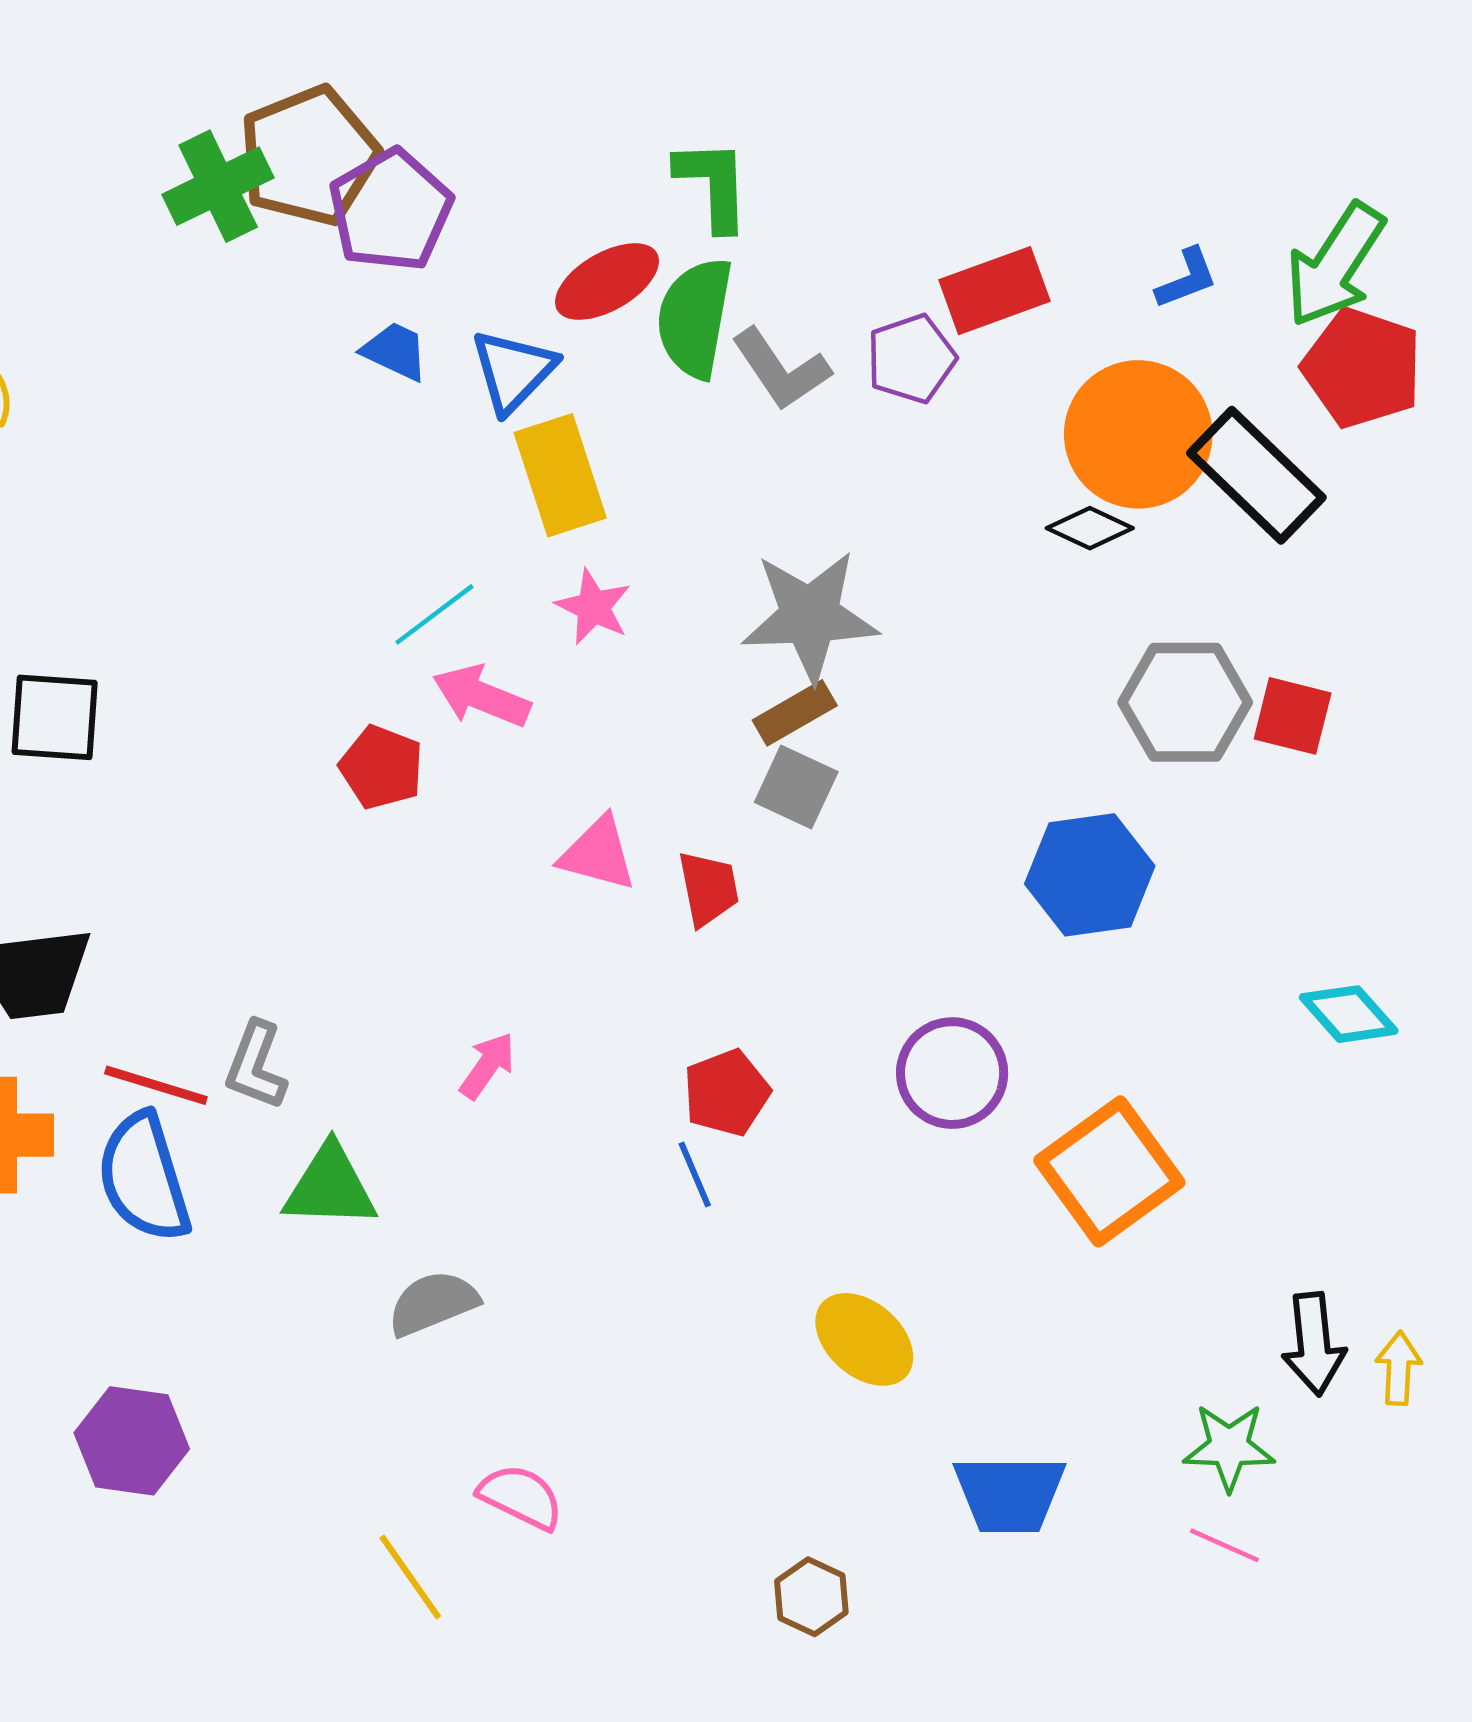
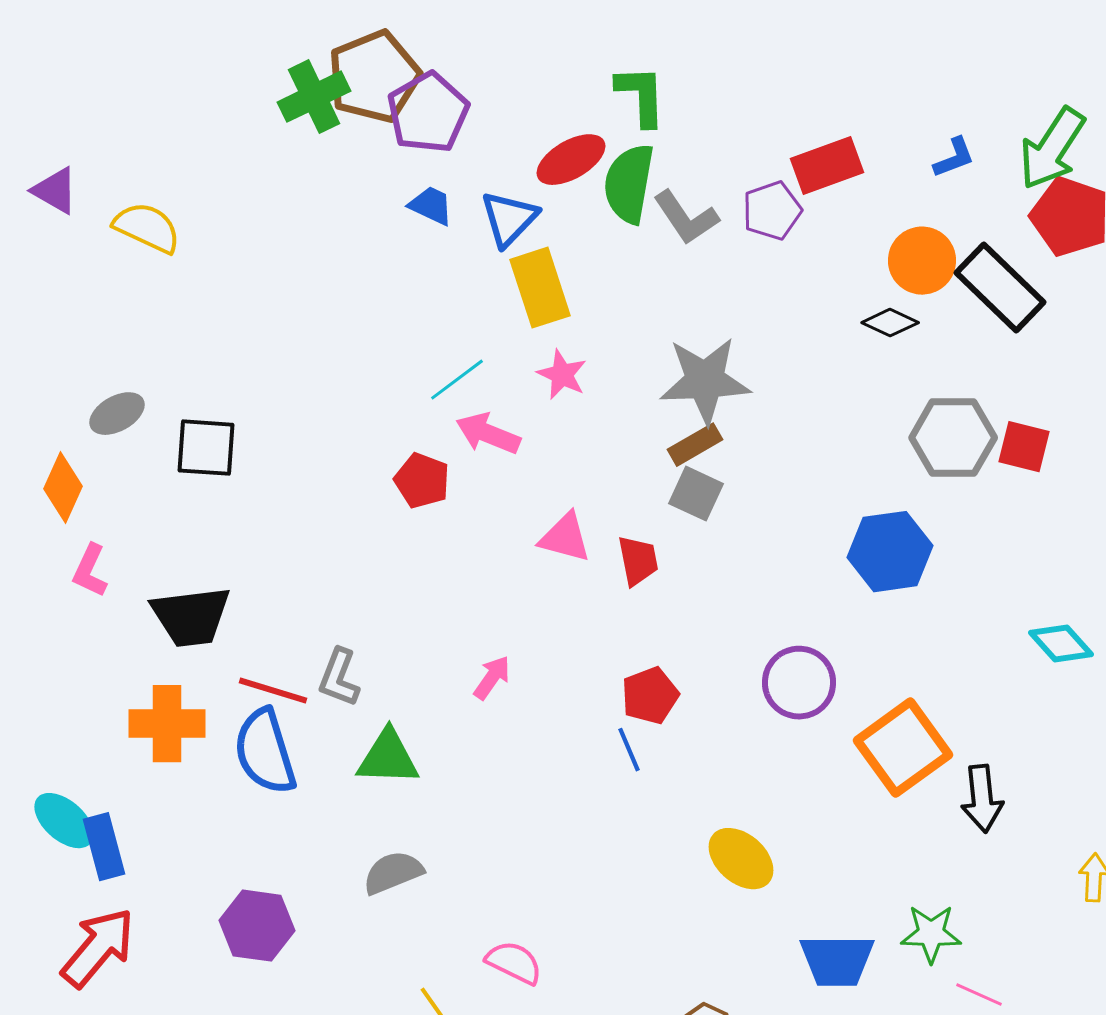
orange circle: (1138, 434) -> (922, 261), size x0.7
gray semicircle: (433, 1303) -> (393, 873), moved
black arrow: (1314, 1344) -> (982, 799), moved
green star: (1229, 1447) -> (931, 934), moved

